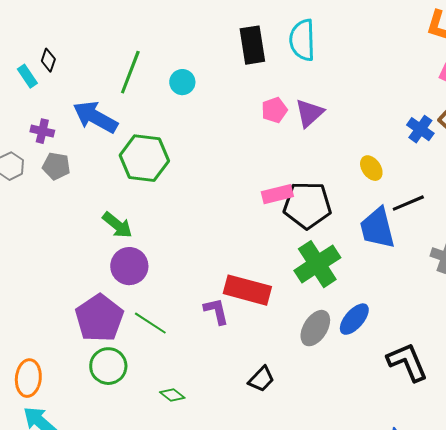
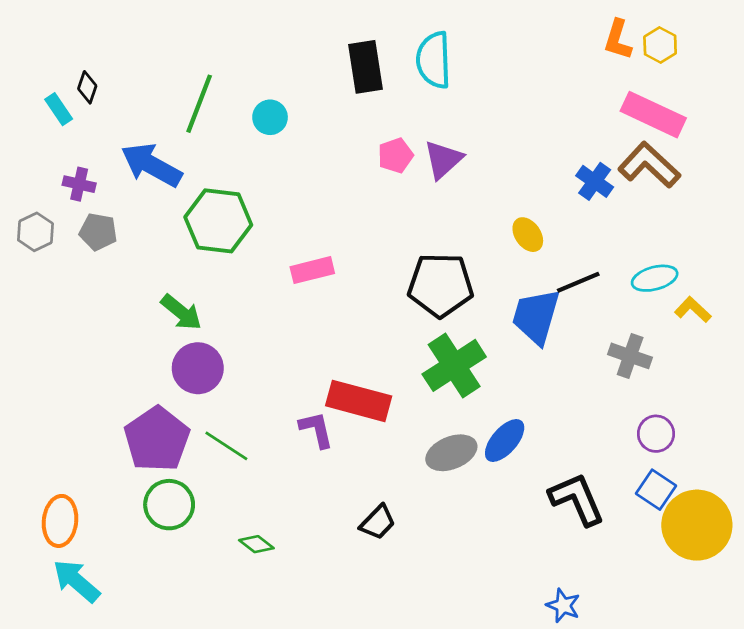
pink rectangle: (277, 194) -> (312, 270), moved
blue trapezoid: (377, 228) -> (536, 316), turned 30
gray ellipse: (315, 328) -> (451, 453), turned 36

